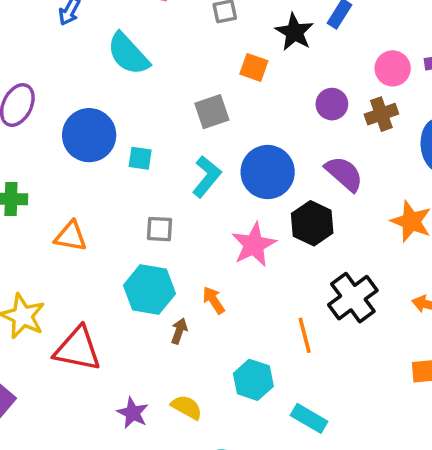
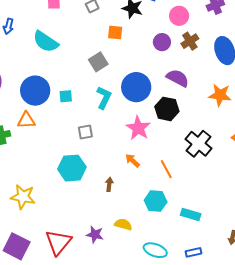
pink circle: (393, 68) -> (179, 16), moved
orange triangle: (71, 236) -> (26, 120), moved
cyan hexagon: (149, 290) -> (72, 168), moved
orange arrow: (214, 300) -> (133, 161), moved
orange line: (305, 335) -> (166, 169), moved
red triangle: (77, 349) -> (58, 242), moved, turned -48

